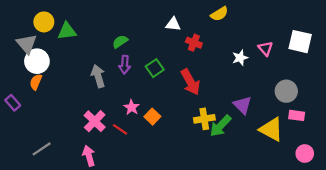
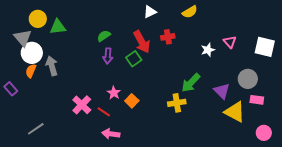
white triangle: (173, 24) -> (150, 12), moved, turned -32
white square: (300, 42) -> (265, 47), moved
red cross: (194, 43) -> (168, 37), turned -32
gray arrow: (98, 76) -> (52, 66), moved
red arrow: (190, 82) -> (142, 42), moved
purple triangle: (242, 105) -> (222, 91), moved
green arrow: (220, 126) -> (191, 83), moved
pink arrow: (89, 156) -> (111, 134), moved, turned -66

